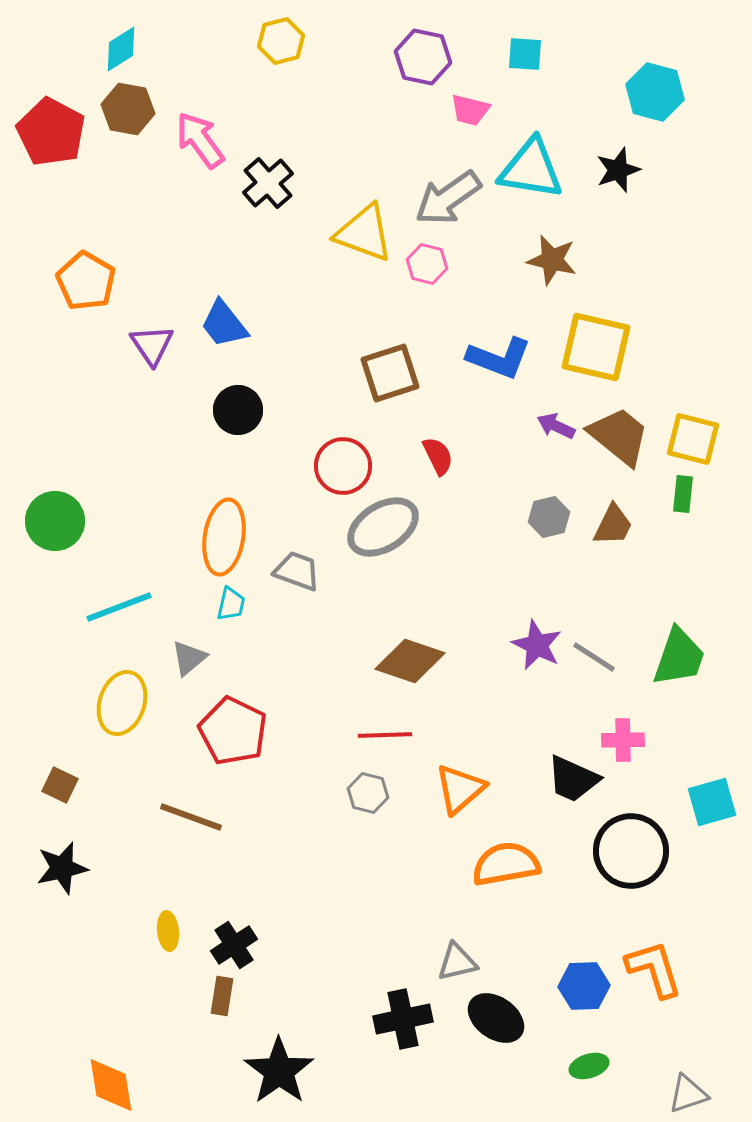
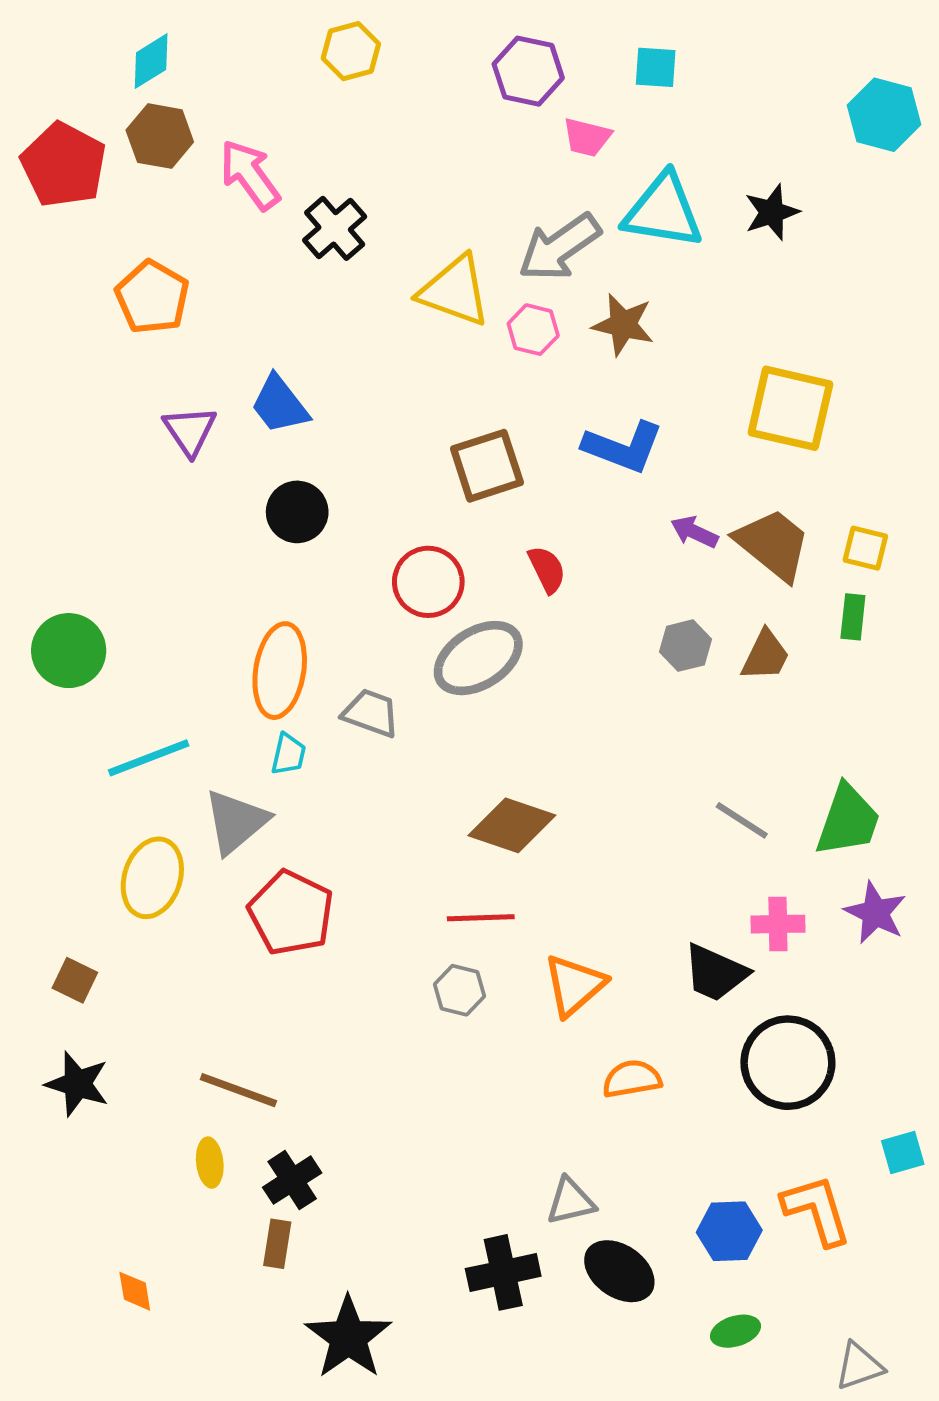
cyan hexagon: (655, 92) -> (884, 115), moved
brown star: (552, 260) -> (623, 325), moved
orange pentagon: (86, 281) -> (152, 297), moved
yellow square: (596, 347) -> (790, 408), moved
yellow square: (693, 439) -> (865, 548), size x0.7
purple star: (537, 645) -> (875, 913), moved
gray triangle: (189, 658) -> (236, 822), size x1.5
cyan square: (712, 802) -> (903, 1153), moved, size x0.7
brown line: (191, 817) -> (238, 1090), moved
orange semicircle: (506, 864) -> (632, 1079), size x0.7
black star: (62, 868) -> (77, 1084), turned 30
orange diamond: (111, 1085) -> (135, 1291), moved, size x0.6

